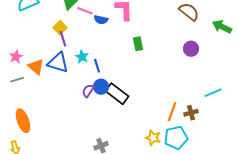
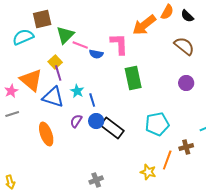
green rectangle: (138, 44) -> (133, 78), size x1.6
orange triangle: (36, 67) -> (31, 80), moved, size x1.4
purple semicircle: (88, 91) -> (76, 121), moved
orange line: (172, 112) -> (167, 160), moved
orange ellipse: (23, 121) -> (46, 134), moved
cyan pentagon: (176, 138) -> (157, 124), moved

